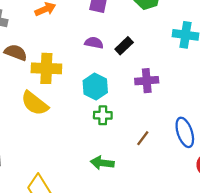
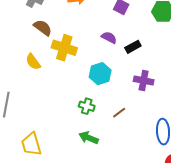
yellow semicircle: (35, 103) -> (33, 62), moved, size x0.7
green cross: (103, 115) -> (87, 106), moved
brown line: (143, 138) -> (119, 113), moved

